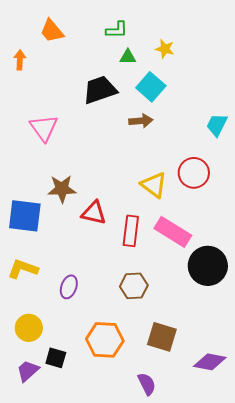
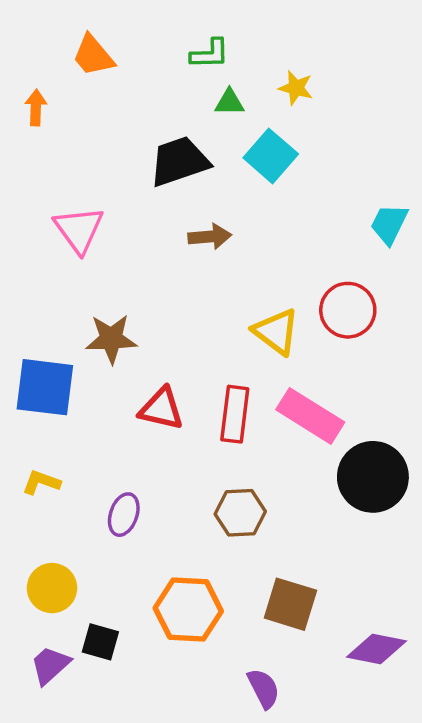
brown arrow: (141, 121) -> (210, 237), moved
red triangle: (94, 213) -> (161, 409), moved
yellow L-shape: (23, 269) -> (41, 482), size x0.7

